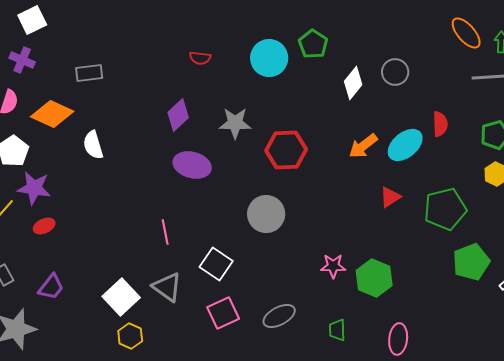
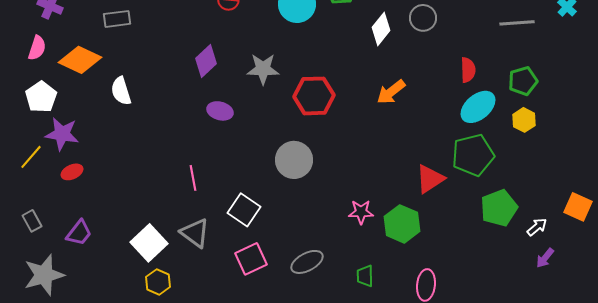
cyan ellipse: (405, 145) -> (478, 107), moved
purple ellipse: (192, 165) -> (220, 111), size x0.7
red triangle: (390, 197) -> (430, 179), moved, size x1.4

